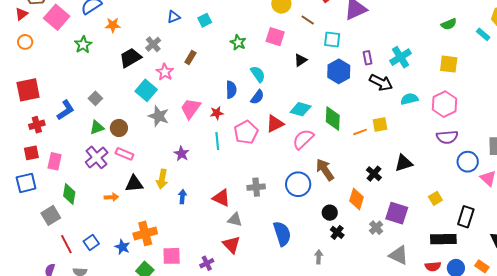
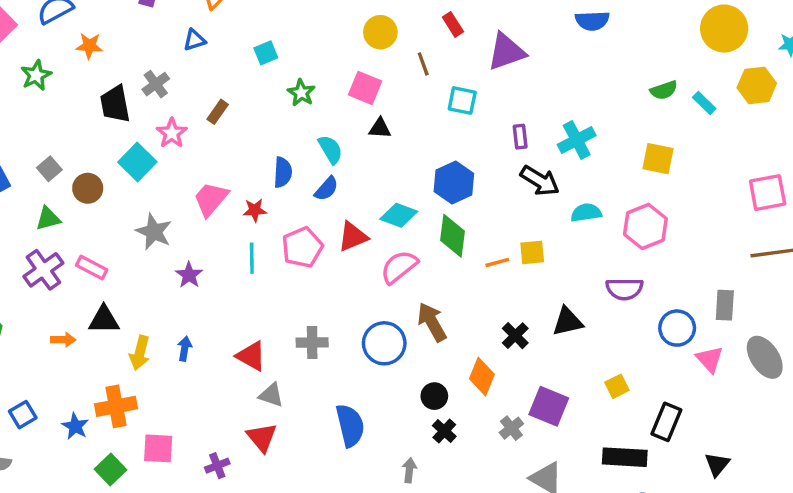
cyan square: (205, 20) -> (266, 53), moved
brown line: (308, 20) -> (423, 64), turned 32
cyan rectangle: (483, 34) -> (704, 103), moved
black trapezoid: (130, 58) -> (115, 104), turned -75
black triangle: (301, 60) -> (380, 128), moved, turned 32
blue hexagon: (339, 71) -> (454, 183), moved
gray star: (159, 116) -> (154, 232), moved
brown circle: (119, 128) -> (88, 188), moved
purple semicircle: (447, 137) -> (624, 289), moved
yellow arrow: (162, 179) -> (140, 353), moved

